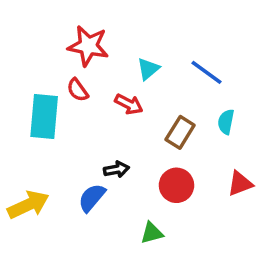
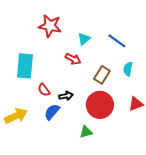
red semicircle: (78, 90) -> (44, 90), moved
red circle: (176, 185) -> (100, 105), size x1.4

